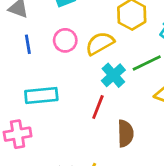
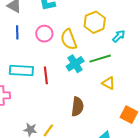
yellow semicircle: (100, 43) -> (69, 39), turned -90
red line: (98, 107) -> (46, 75), moved, turned -36

